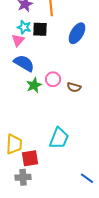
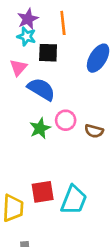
cyan star: (24, 27) -> (26, 36), moved
blue semicircle: (24, 63) -> (41, 89), moved
red square: (30, 158) -> (43, 192), moved

